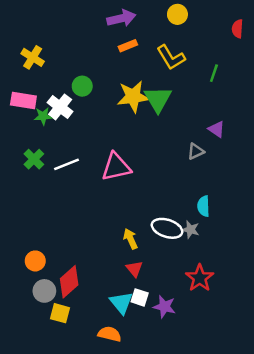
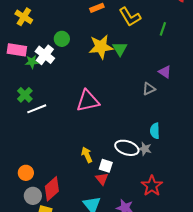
green triangle: (158, 99) -> (120, 49), size x0.7
white line: (67, 164) -> (37, 109), moved
yellow arrow: (130, 239) -> (87, 155), moved
white square: (140, 297) -> (106, 166), moved

